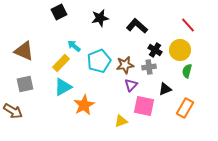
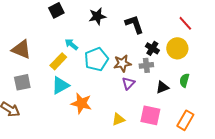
black L-shape: (137, 26) -> (134, 24), turned 30
green semicircle: (187, 71) -> (184, 80), moved
orange star: (84, 105) -> (81, 103), turned -30
pink square: (144, 106) -> (150, 115), moved
orange rectangle: (185, 108) -> (185, 120), moved

